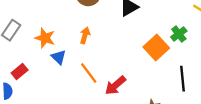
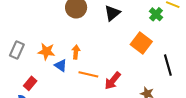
green cross: (179, 34) -> (156, 14), moved
orange arrow: (85, 35) -> (76, 52), moved
orange line: (89, 73) -> (88, 74), turned -30

